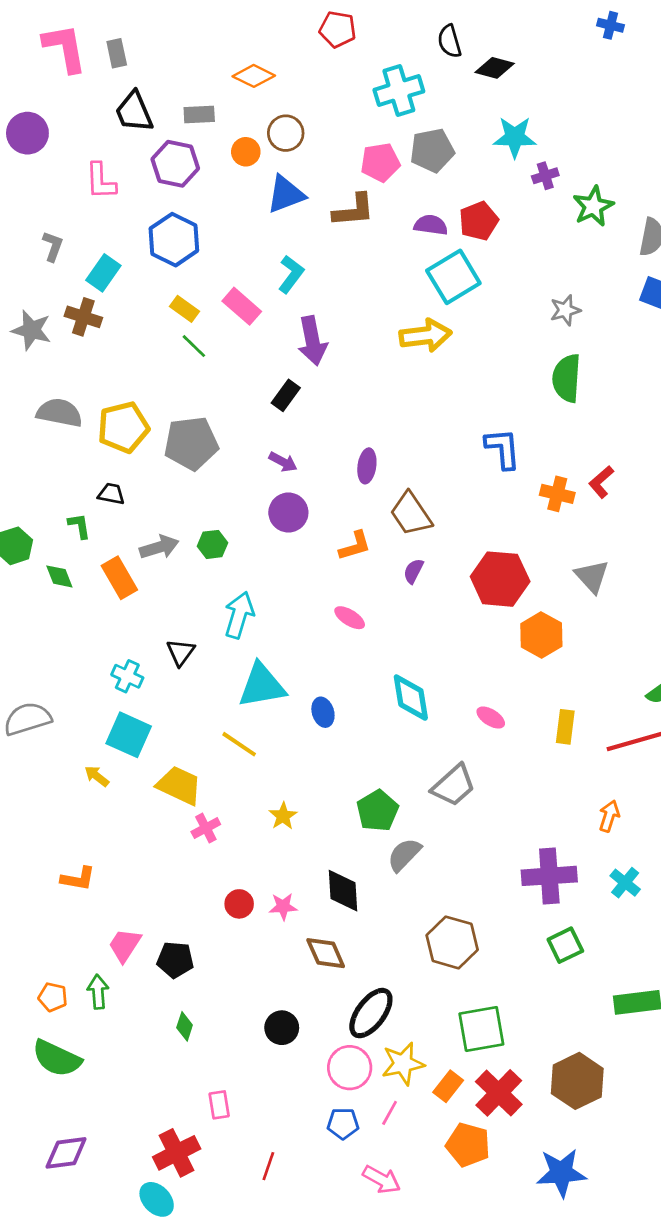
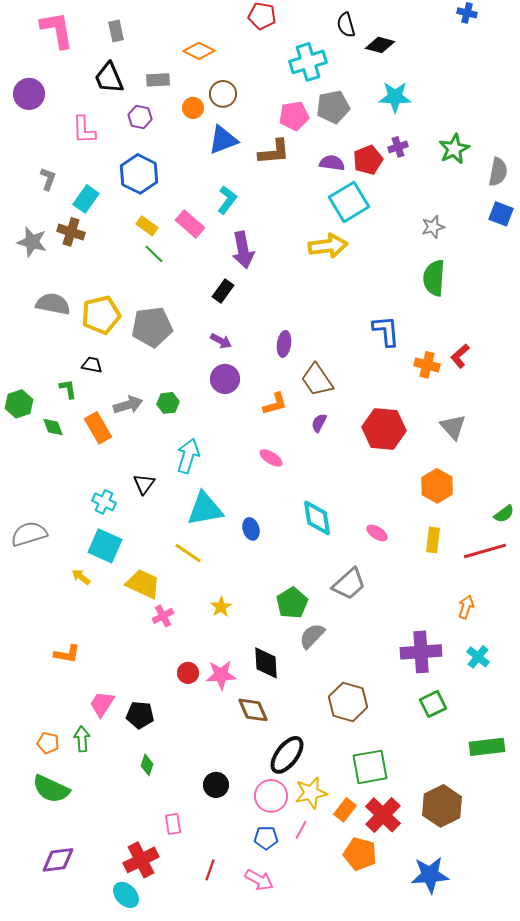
gray rectangle: (117, 53) -> (116, 31), moved
purple hexagon: (175, 164) -> (140, 117), size x0.7
purple cross: (545, 176) -> (398, 147), moved
orange hexagon: (541, 635) -> (437, 486), moved
pink star: (283, 907) -> (221, 675), size x1.4
black circle: (282, 1028) -> (216, 785), moved
pink arrow: (382, 1179) -> (259, 880), moved

